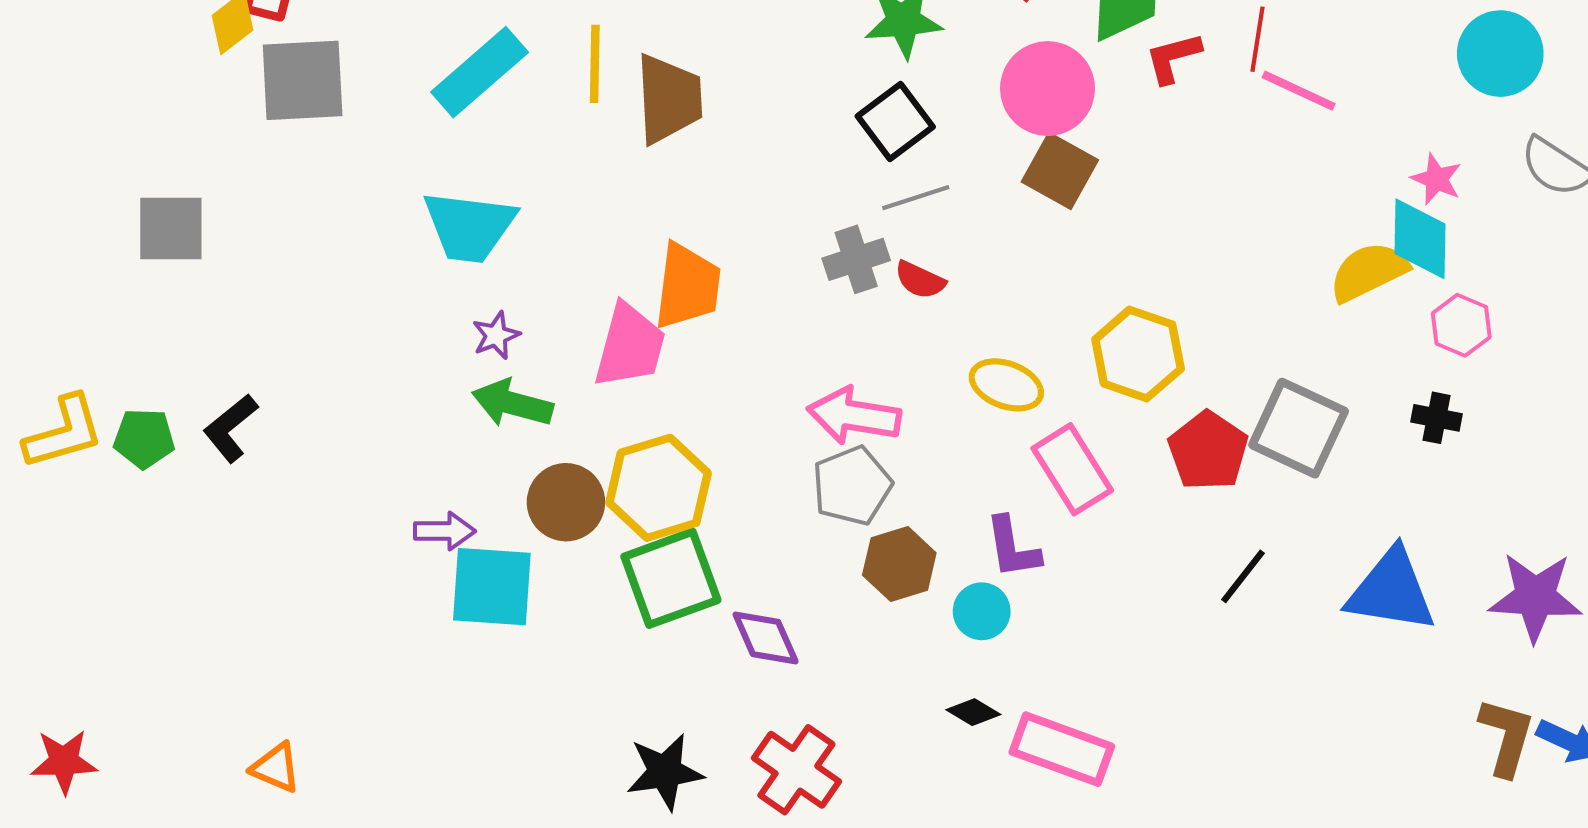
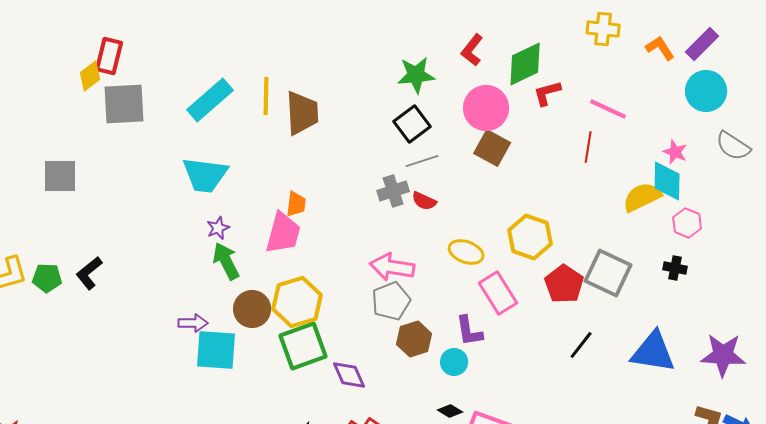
red line: (1257, 39) -> (588, 147), moved
orange trapezoid: (687, 286) -> (296, 204), moved, size x0.6
green arrow: (512, 403) -> (226, 261), turned 48

